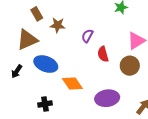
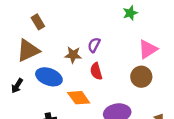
brown star: (58, 25) -> (73, 55), moved
red semicircle: (103, 54) -> (96, 71), moved

